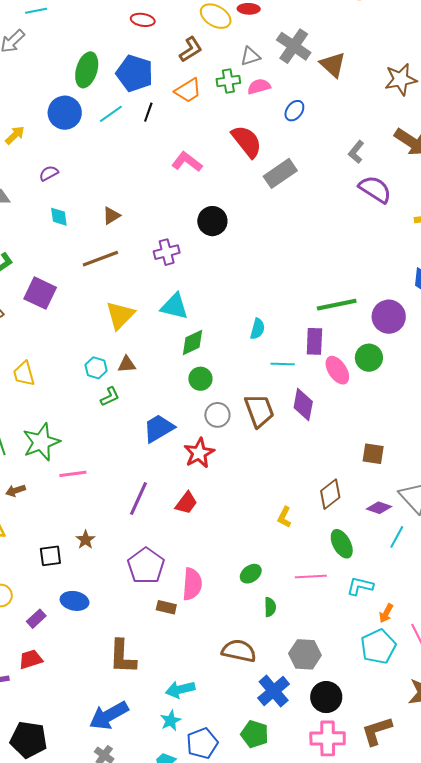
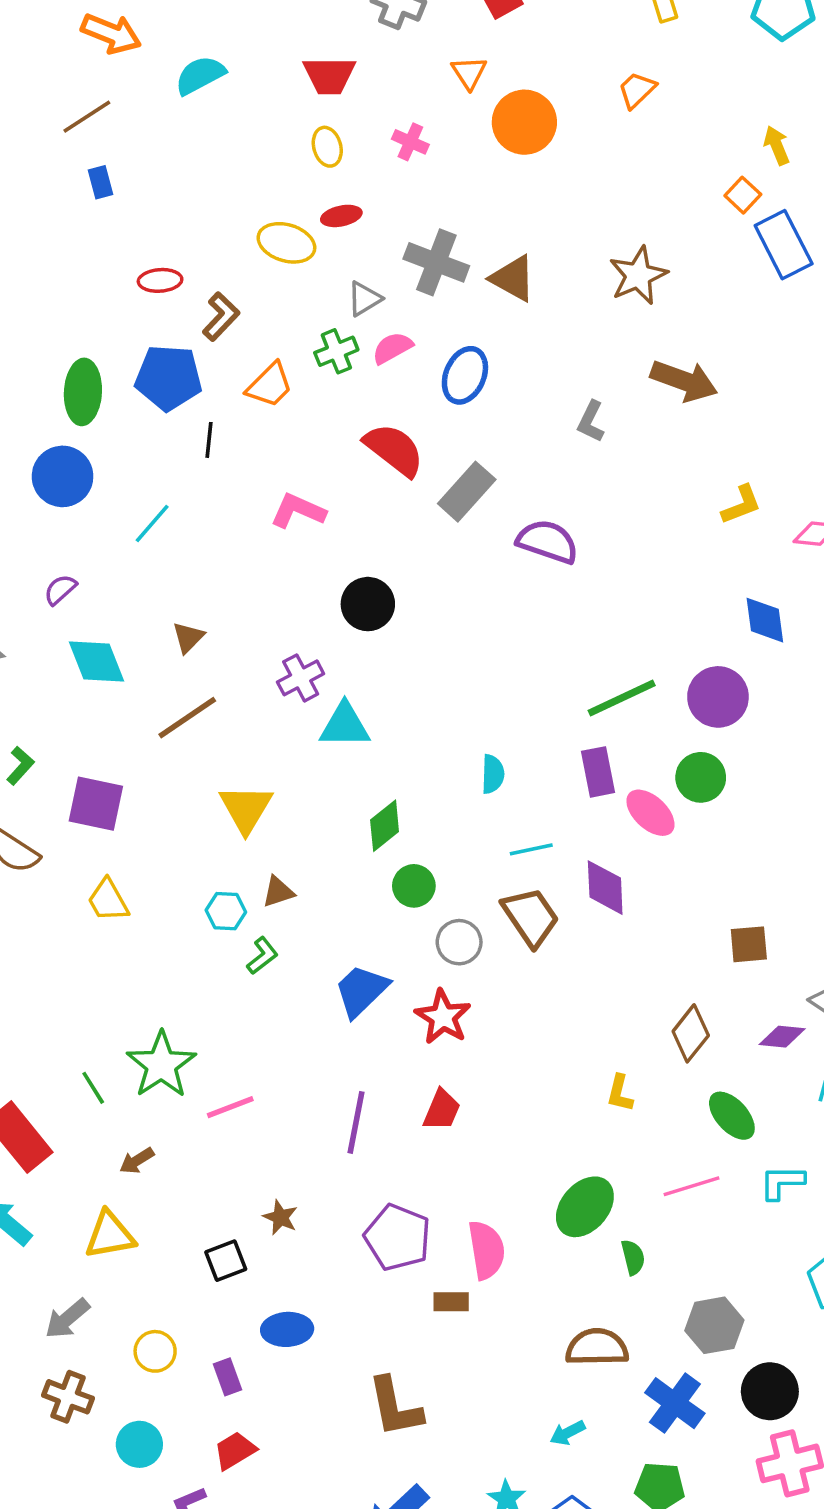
brown L-shape: (191, 50) -> (221, 317), moved
blue ellipse: (294, 111) -> (465, 375), size x1.4
cyan line: (111, 114) -> (152, 523), moved
purple semicircle: (375, 189) -> (548, 542), moved
cyan diamond: (59, 217) -> (96, 661), size x1.6
cyan triangle: (174, 306) -> (345, 725), moved
cyan line: (283, 364) -> (531, 849), moved
yellow trapezoid: (24, 374) -> (108, 900), moved
green ellipse: (251, 574) -> (585, 1207), size x1.6
purple rectangle: (36, 619) -> (227, 1377), turned -54
cyan arrow: (180, 689) -> (568, 1433), moved, size x0.7

